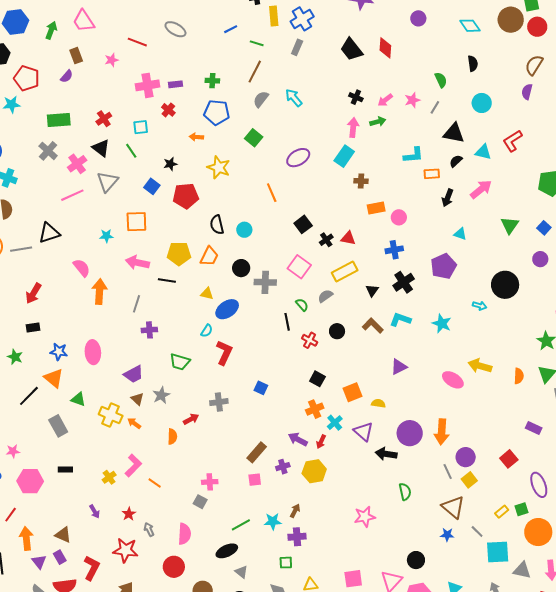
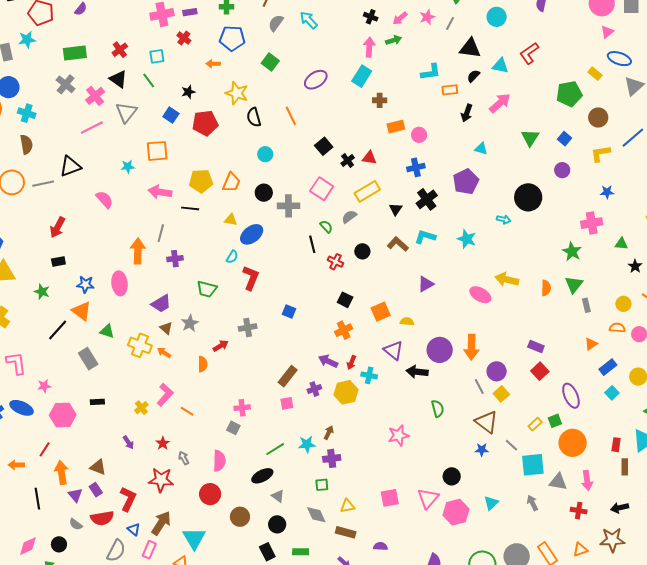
black semicircle: (217, 225) -> (254, 117), moved
orange arrow: (99, 291) -> (138, 251), moved
cyan cross: (335, 423) -> (369, 375), moved, turned -35
purple rectangle: (534, 428) -> (536, 347), moved

